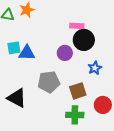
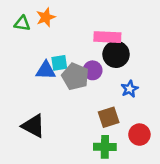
pink rectangle: (77, 26) -> (107, 37), size x1.5
cyan square: (14, 48) -> (59, 63), moved
gray pentagon: (49, 82) -> (75, 77), moved, turned 30

